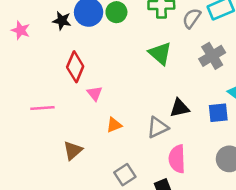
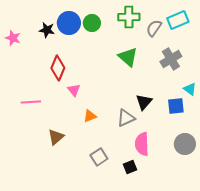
black triangle: (179, 108) -> (144, 102), turned -36

